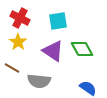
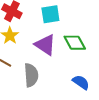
gray semicircle: (39, 81) -> (31, 75), turned -100

